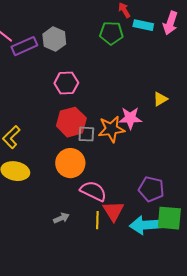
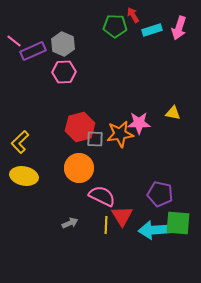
cyan rectangle: (143, 25) -> (152, 30), turned -30
green pentagon: (111, 33) -> (115, 26), moved
pink hexagon: (66, 83) -> (64, 72), moved
yellow triangle: (160, 99) -> (173, 113), moved, turned 42

